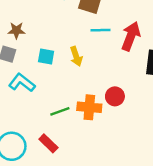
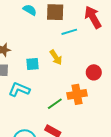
red arrow: (131, 36) -> (93, 17), moved, turned -35
red circle: (115, 96) -> (94, 72), moved

